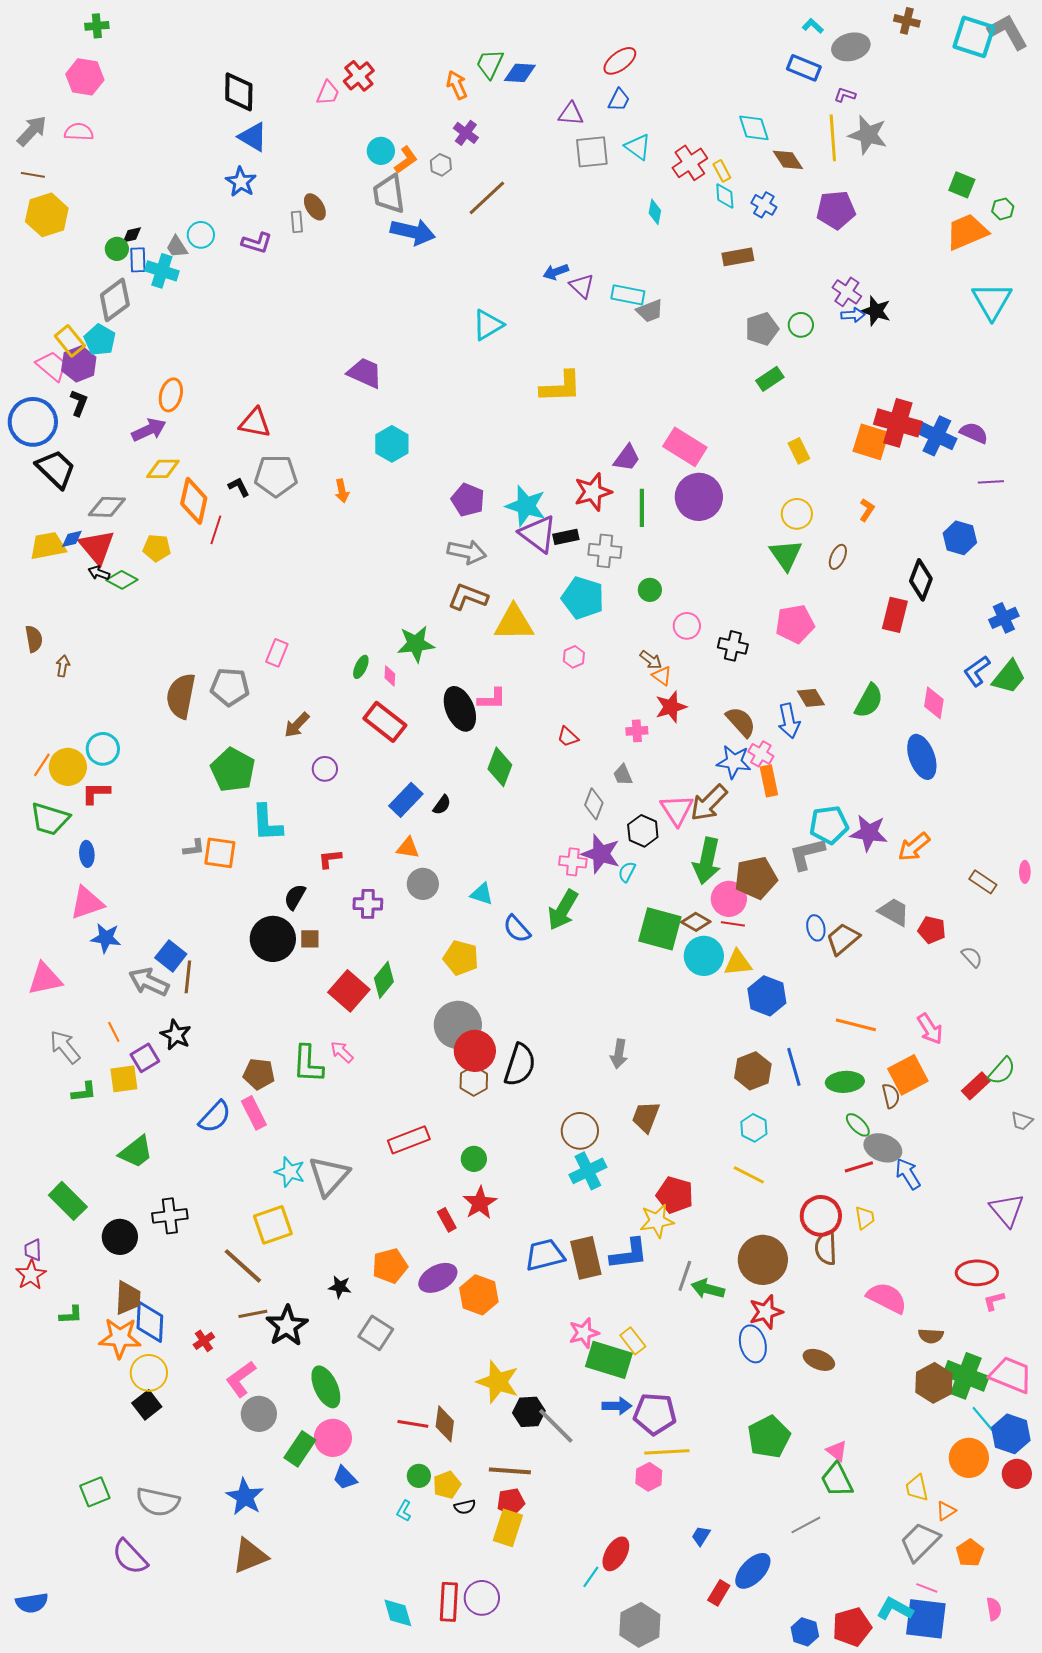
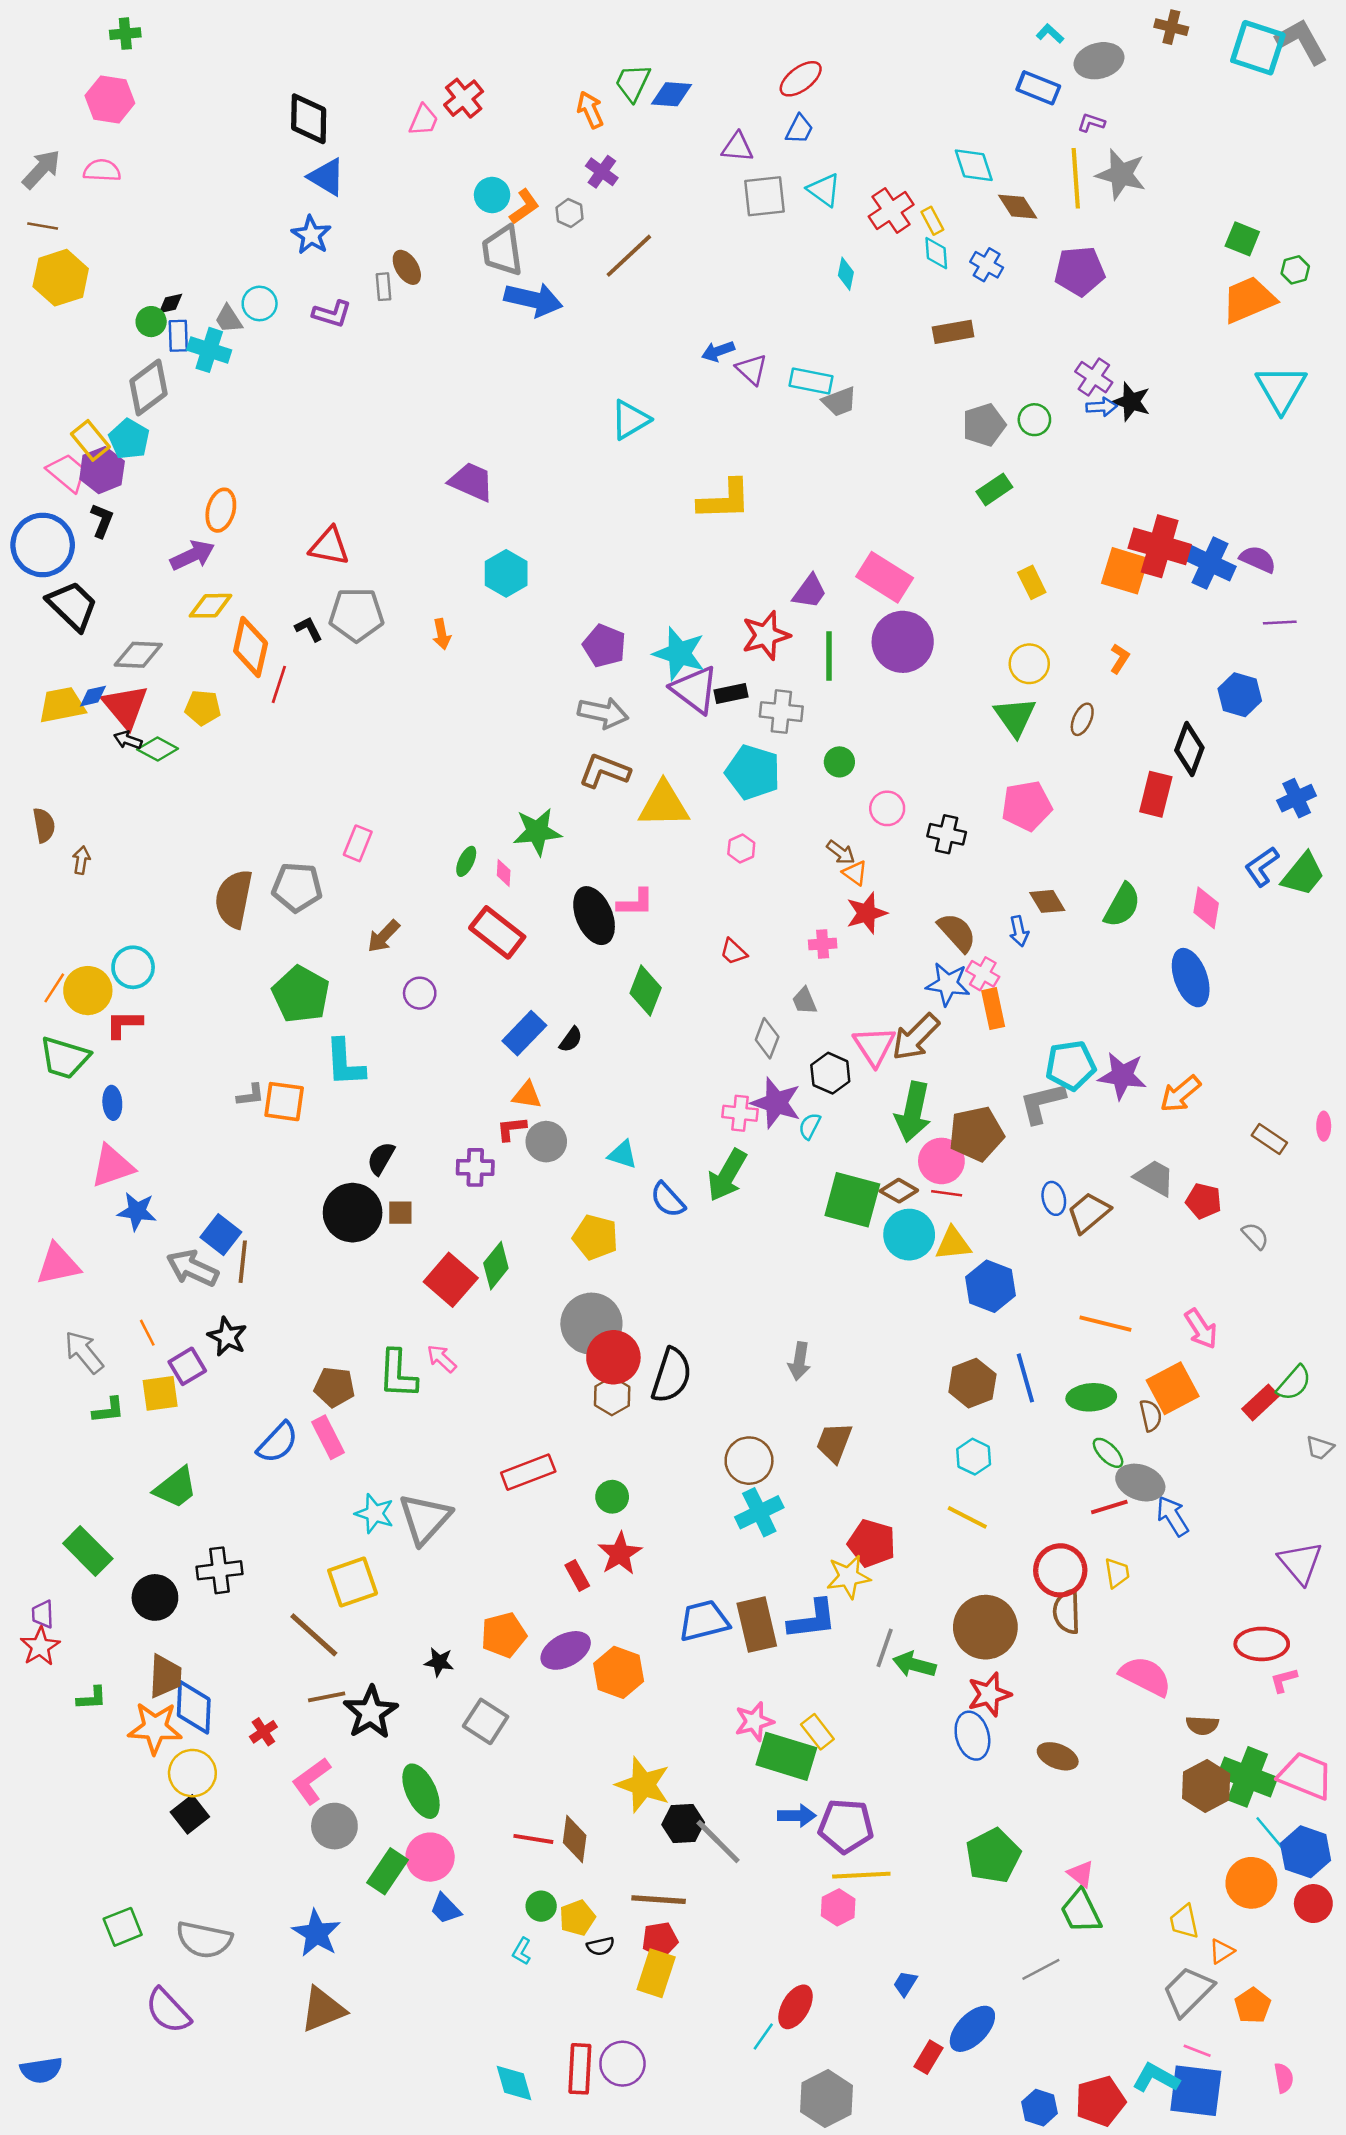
blue arrow: (789, 721) -> (1019, 931), size x0.7
red L-shape: (330, 859) -> (511, 1129), moved

